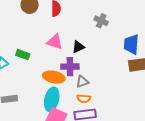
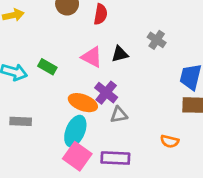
black triangle: (78, 47) -> (120, 54), moved
purple cross: (70, 67) -> (106, 93), turned 30
orange semicircle: (84, 99) -> (170, 141), moved

